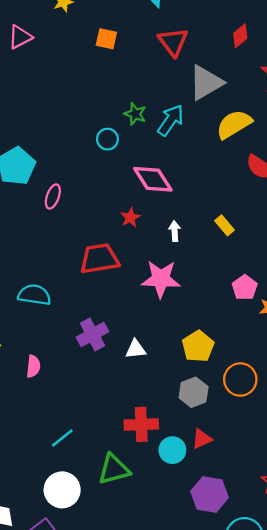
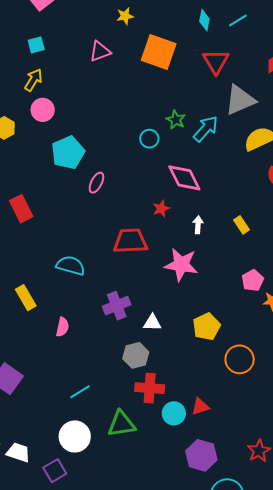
pink triangle: (20, 37) -> (100, 51), moved
orange square: (106, 39) -> (159, 52), size x1.8
gray hexagon: (194, 392) -> (136, 355), moved

